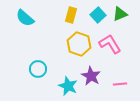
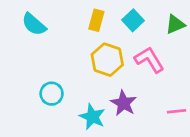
green triangle: (120, 14) -> (175, 24), moved
pink line: (120, 84) -> (176, 111), moved

